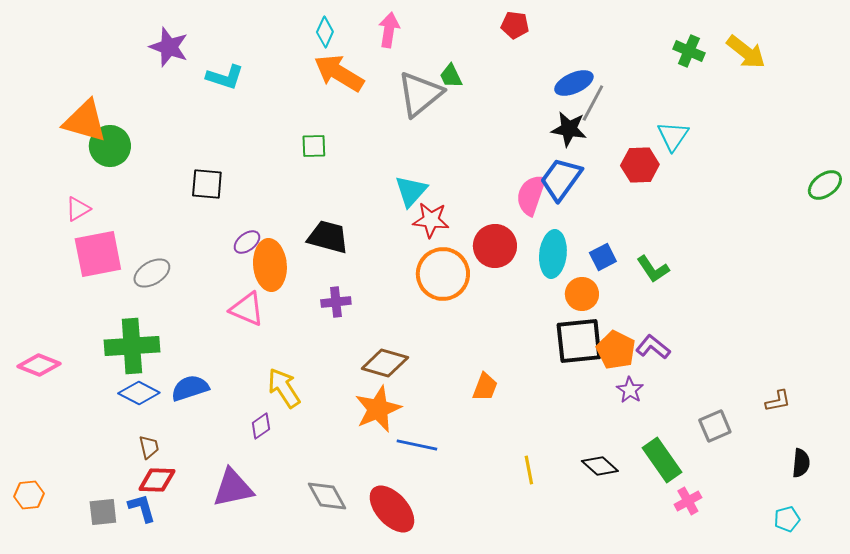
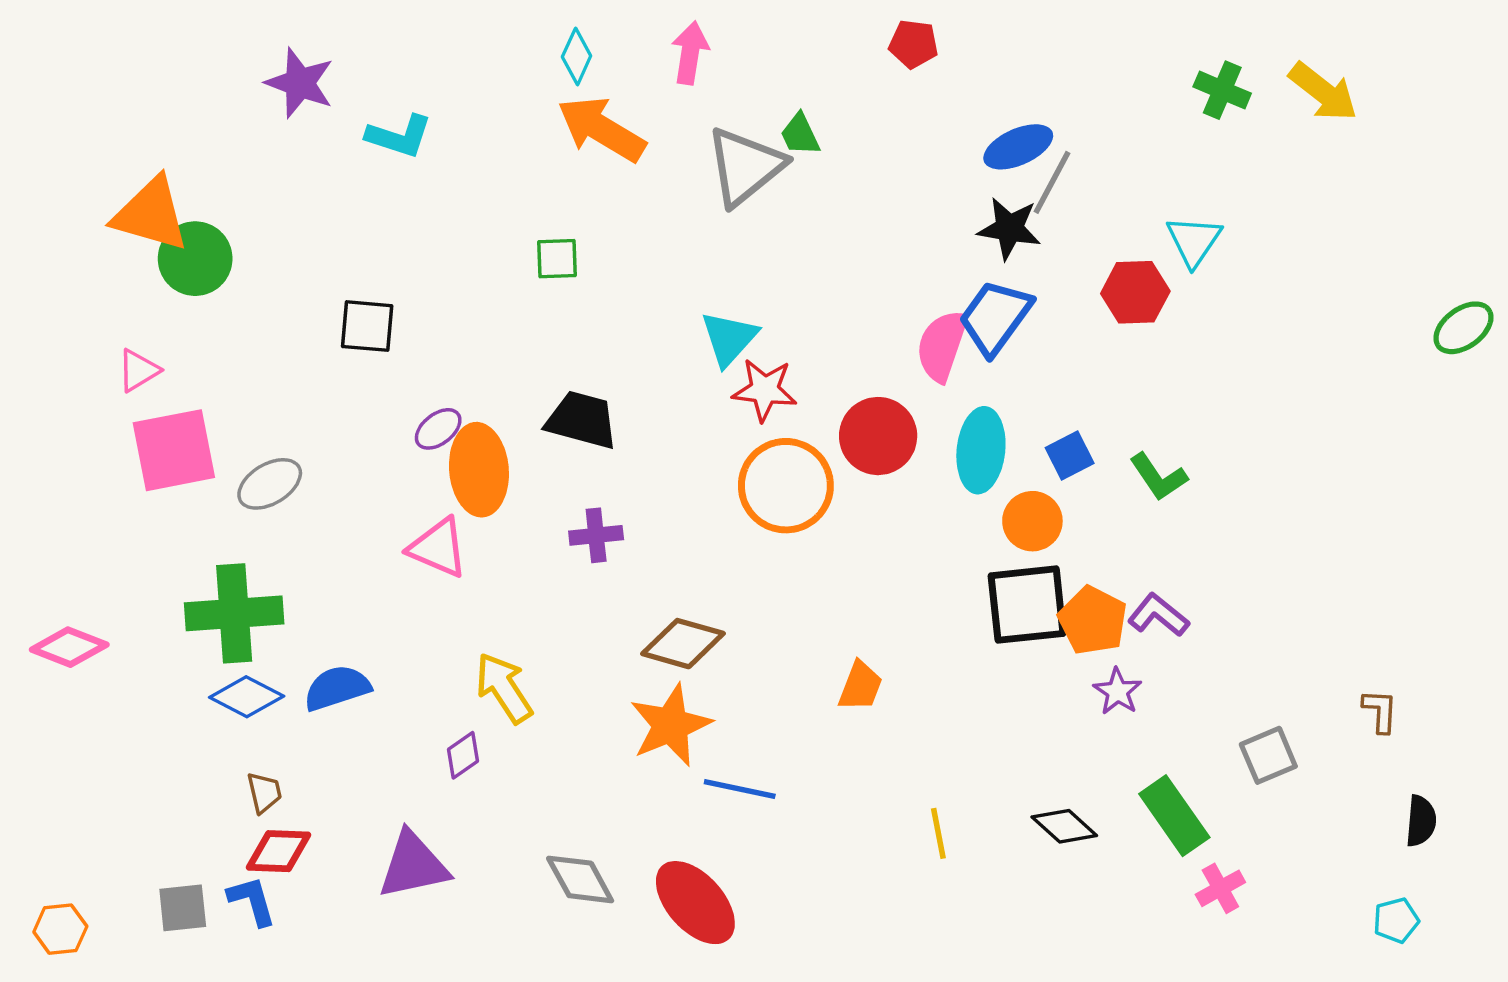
brown L-shape: (778, 401) -> (1380, 711), turned -76
orange hexagon: (29, 495) -> (60, 929), moved

